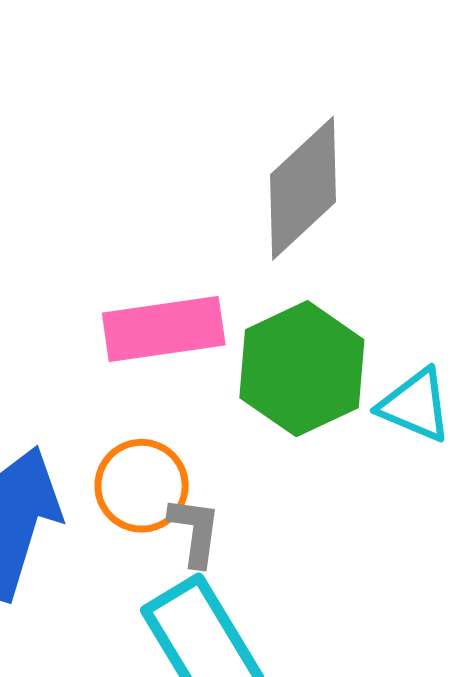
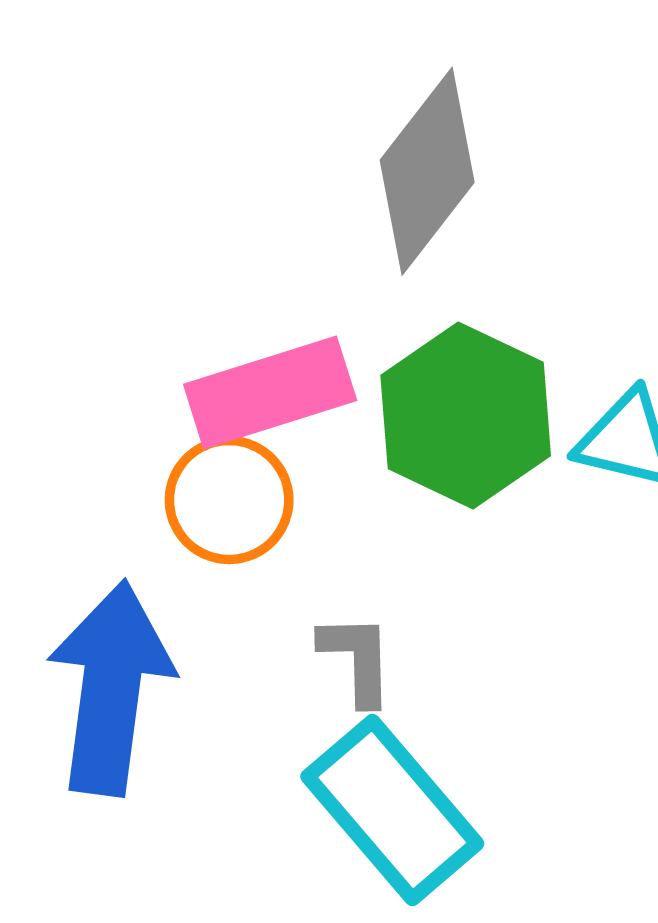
orange circle: (142, 486) -> (229, 500), moved

